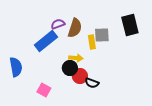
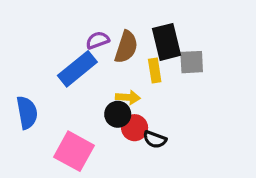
black rectangle: (130, 25) -> (167, 42), moved
gray square: (102, 35) -> (192, 62), moved
pink square: (44, 90) -> (74, 151), size x1.6

